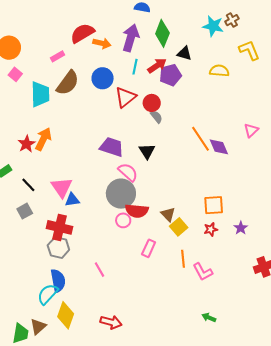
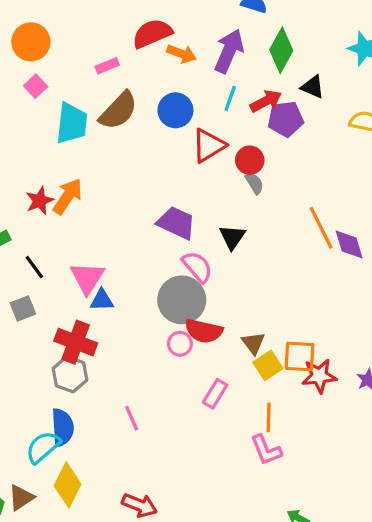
orange square: (214, 205) -> (300, 356), moved
red star: (211, 229) -> (319, 376), size x1.5
pink L-shape: (203, 272) -> (266, 450), moved

